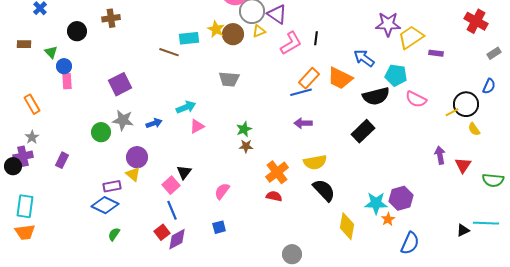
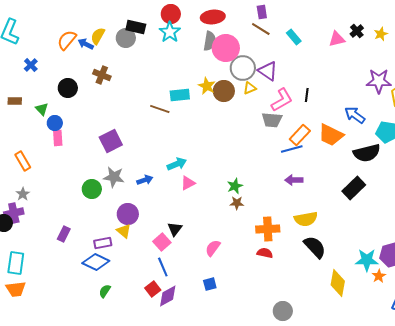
brown cross: (111, 18) -> (102, 75), turned 30
gray trapezoid: (229, 79) -> (272, 120), moved
purple rectangle: (62, 160) -> (64, 234), moved
orange cross: (277, 172) -> (268, 229), turned 35

